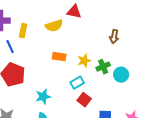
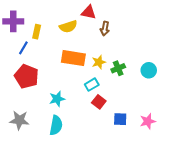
brown arrow: (114, 37) -> (105, 29), moved
blue line: (10, 47) -> (23, 48), turned 56
orange rectangle: (59, 57) -> (73, 58), size x1.6
cyan circle: (121, 75) -> (149, 70), moved

